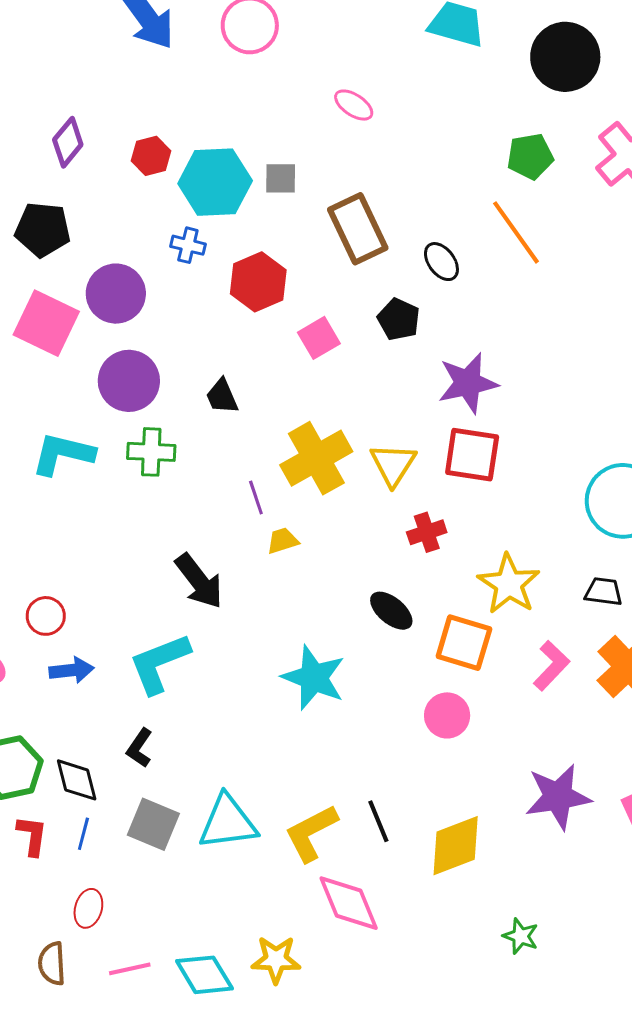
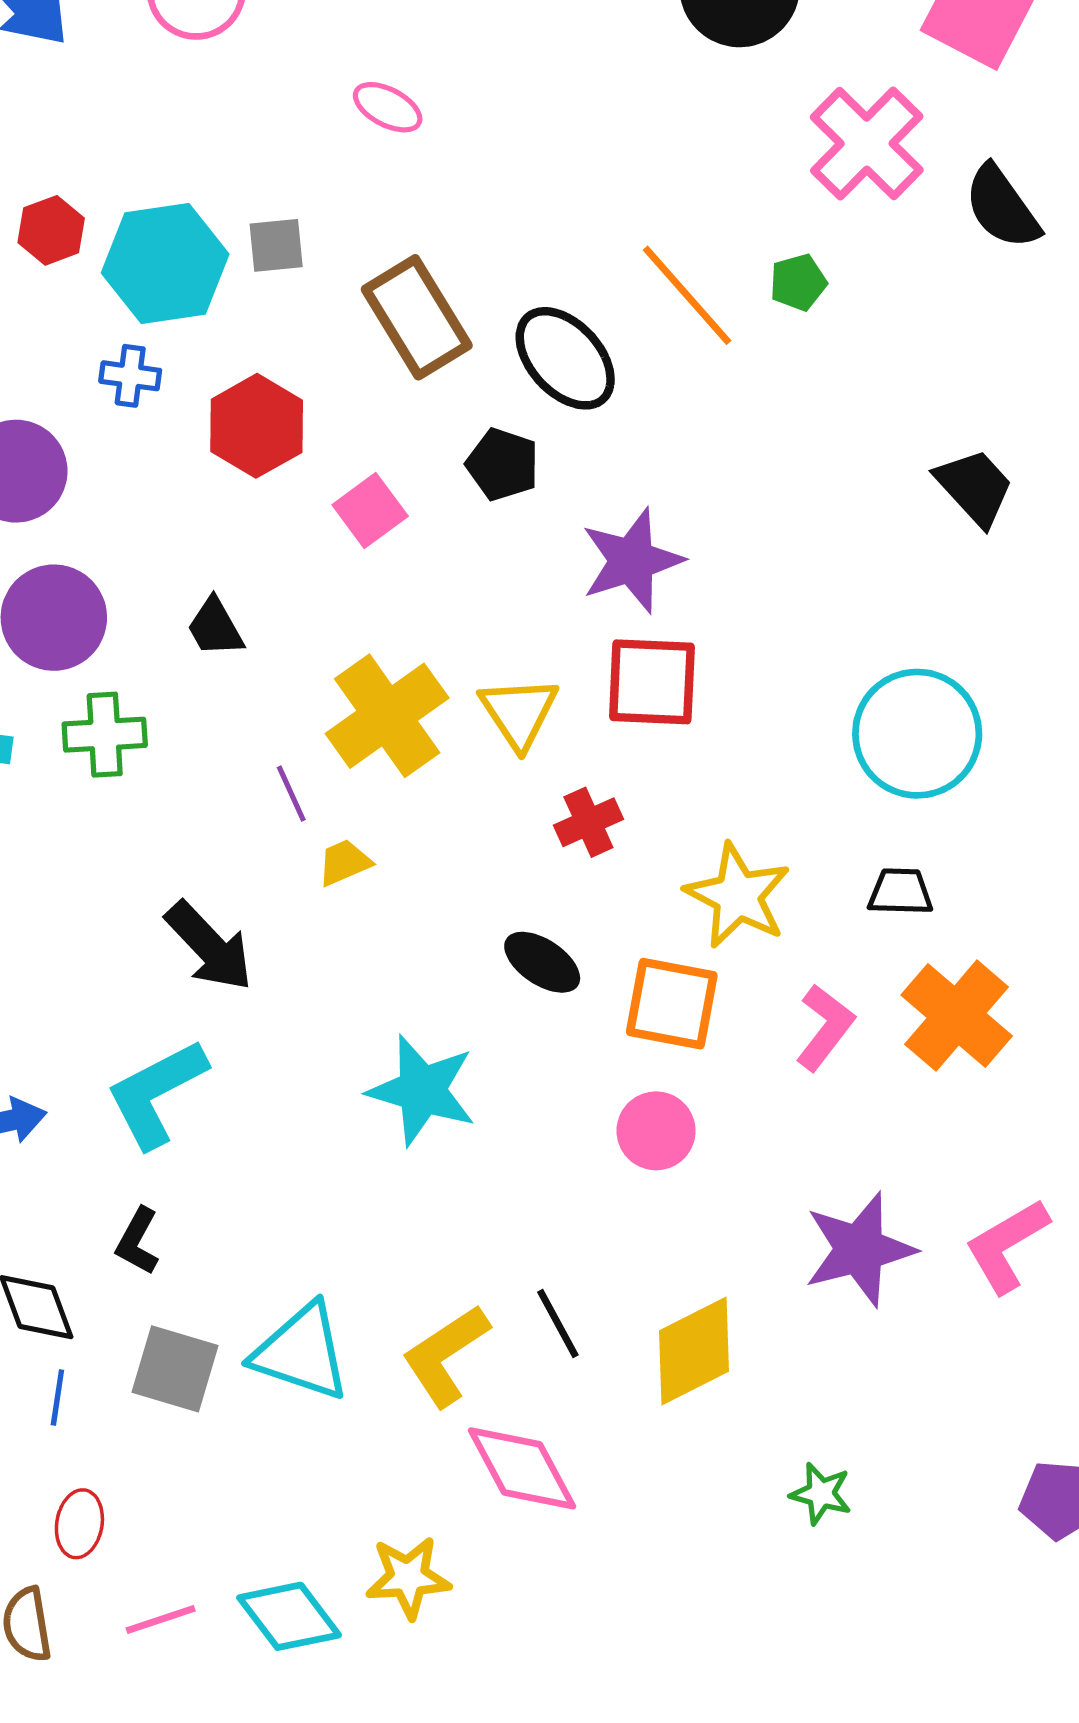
green pentagon: (530, 156) -> (798, 282), moved, size x0.7
black ellipse: (441, 262) -> (565, 358), size x1.6
cyan triangle: (228, 822) -> (301, 1352), turned 32

